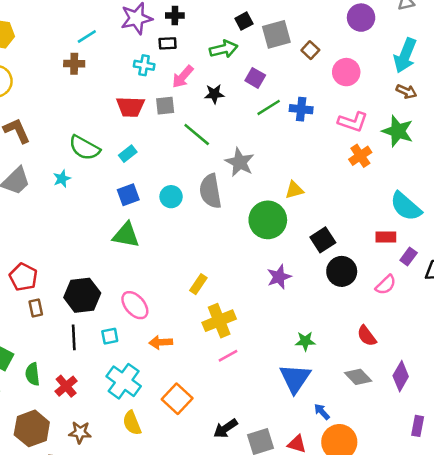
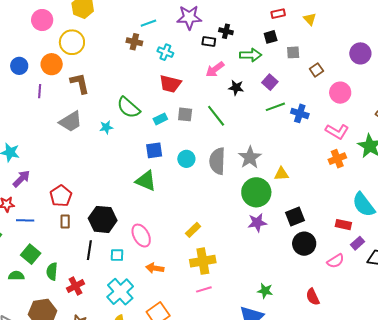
black cross: (175, 16) -> (226, 31), moved
gray square: (276, 34) -> (293, 52), size x0.6
cyan cross: (144, 65) -> (165, 52), moved
gray square: (165, 106) -> (185, 114), moved
gray star: (240, 162) -> (250, 157), moved
purple star: (279, 277) -> (257, 223), moved

